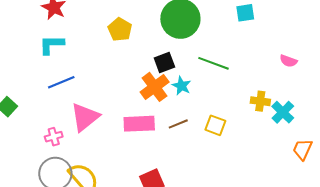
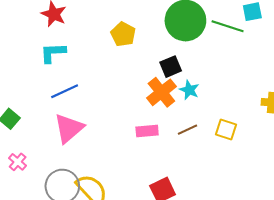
green line: (214, 63) -> (228, 26), moved
pink triangle: (85, 117) -> (69, 128), moved
pink rectangle: (139, 124) -> (147, 131), size x0.7
pink cross: (54, 137) -> (18, 162), moved, turned -30

